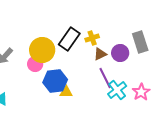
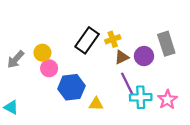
yellow circle: (42, 50) -> (42, 53), moved, size x0.6
cyan cross: (117, 90) -> (141, 97), turned 36
yellow triangle: (66, 92) -> (96, 104), moved

